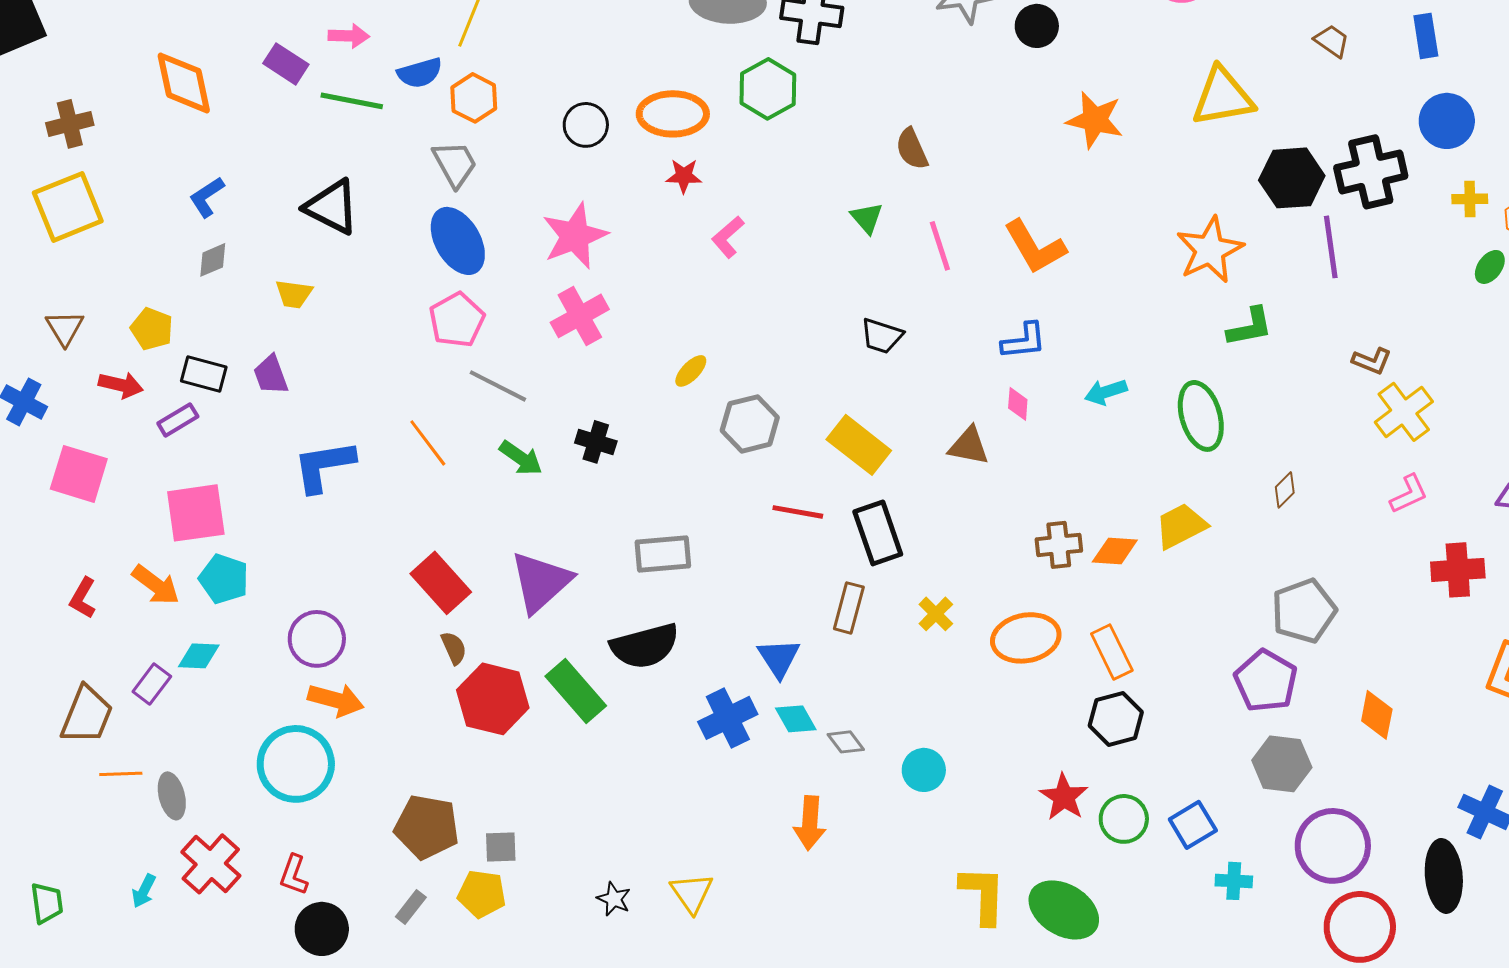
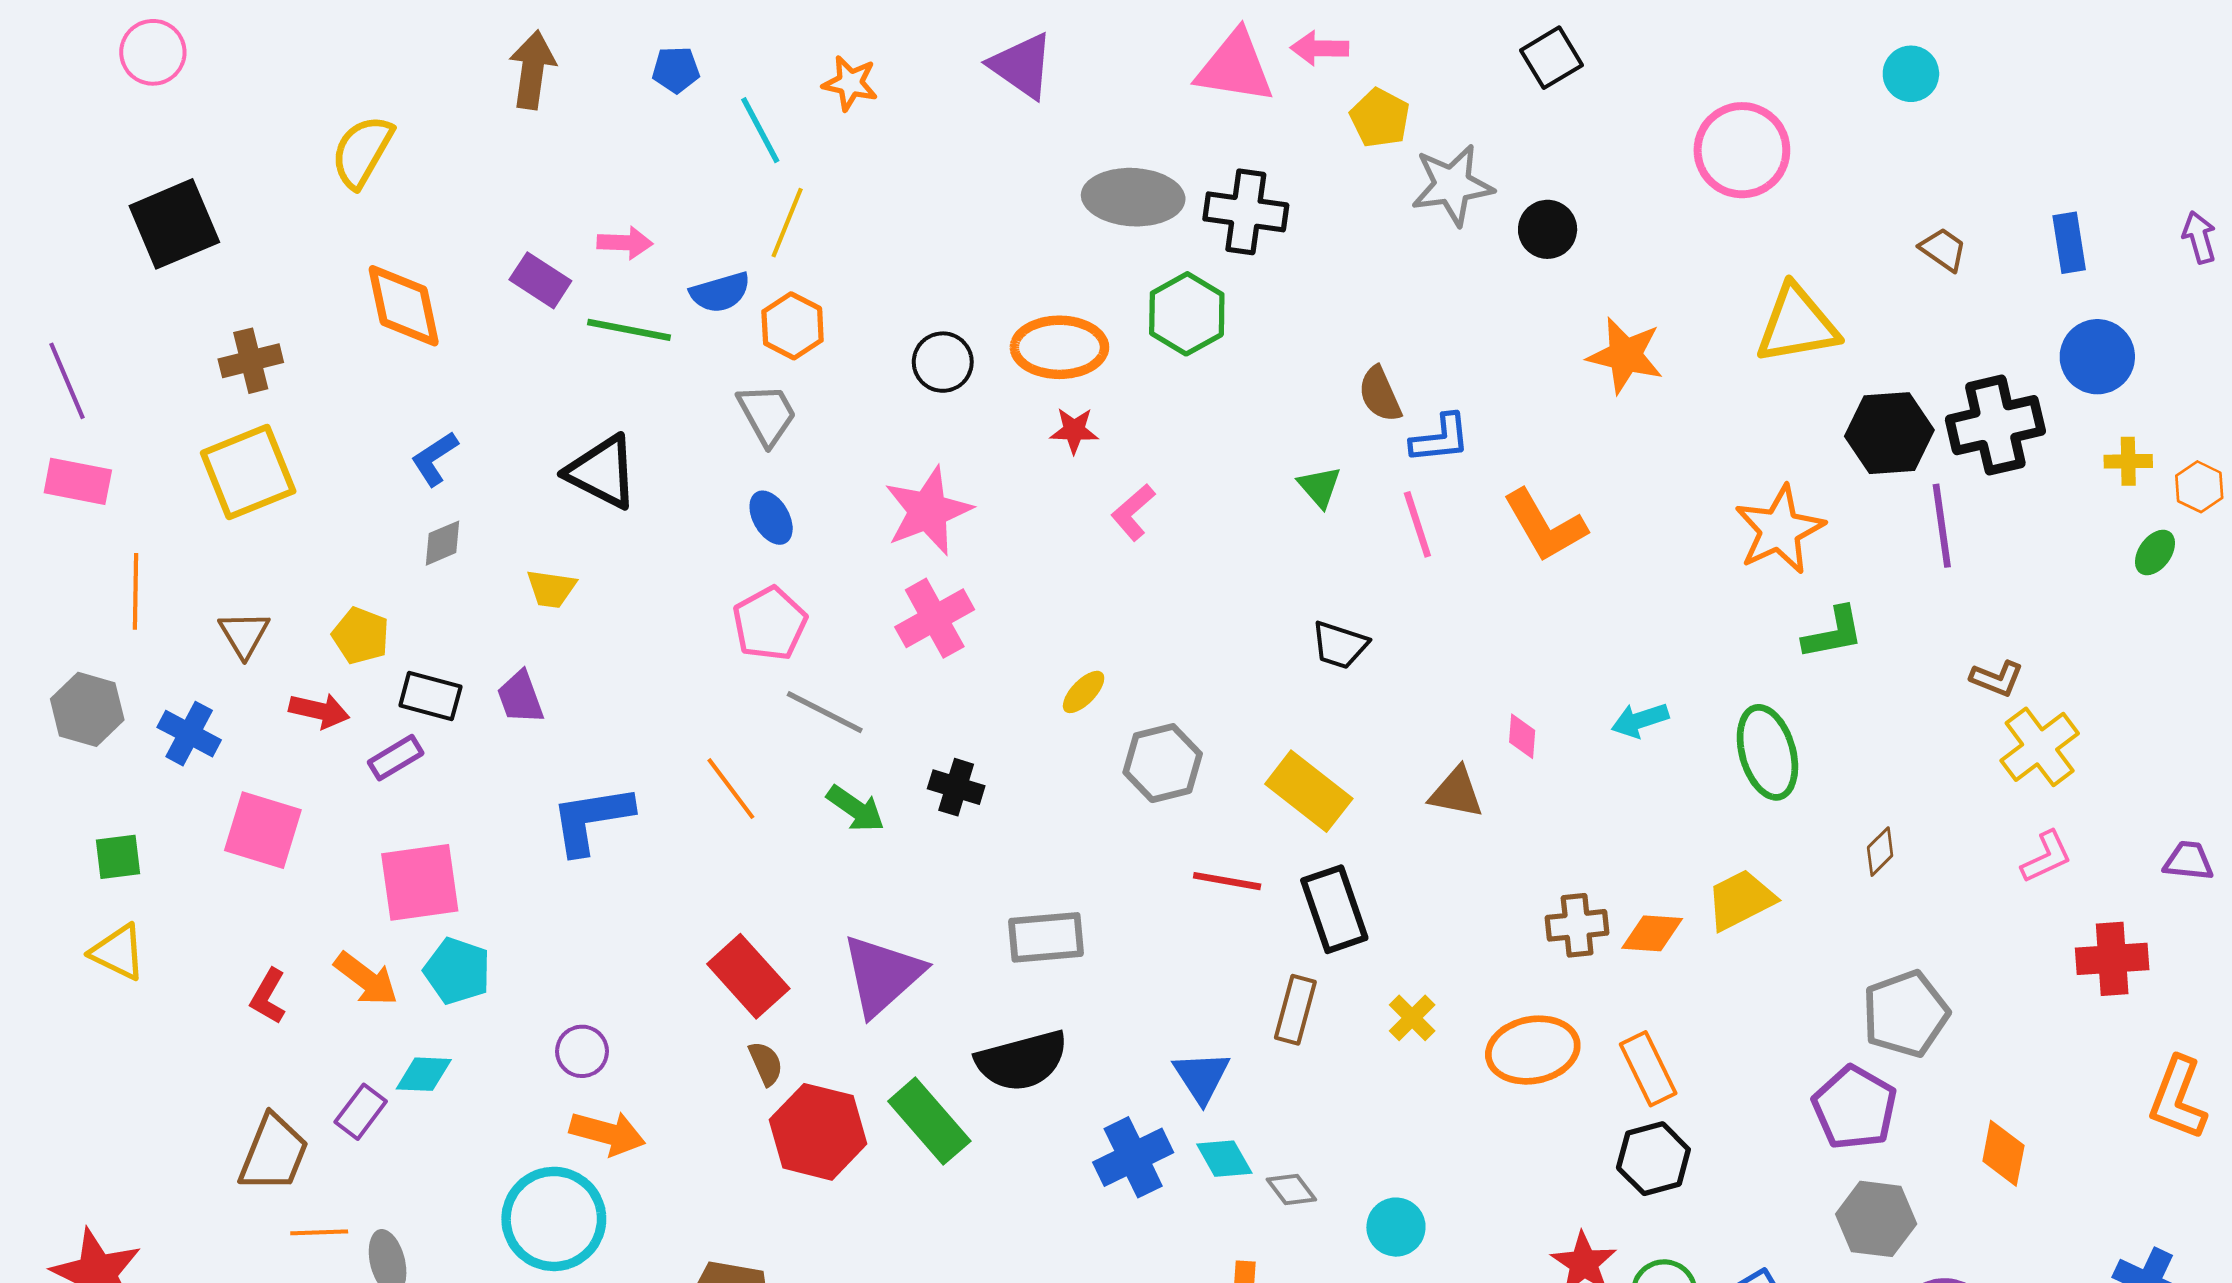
blue ellipse: (458, 241) -> (771, 518), size x0.6
blue L-shape: (1024, 341) -> (1440, 439), moved
purple circle: (317, 639) -> (582, 1051), size x0.7

